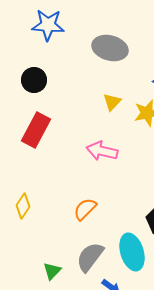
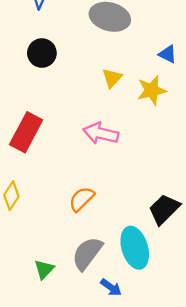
black circle: (34, 80) -> (42, 53), moved
red rectangle: (36, 130) -> (26, 132), moved

